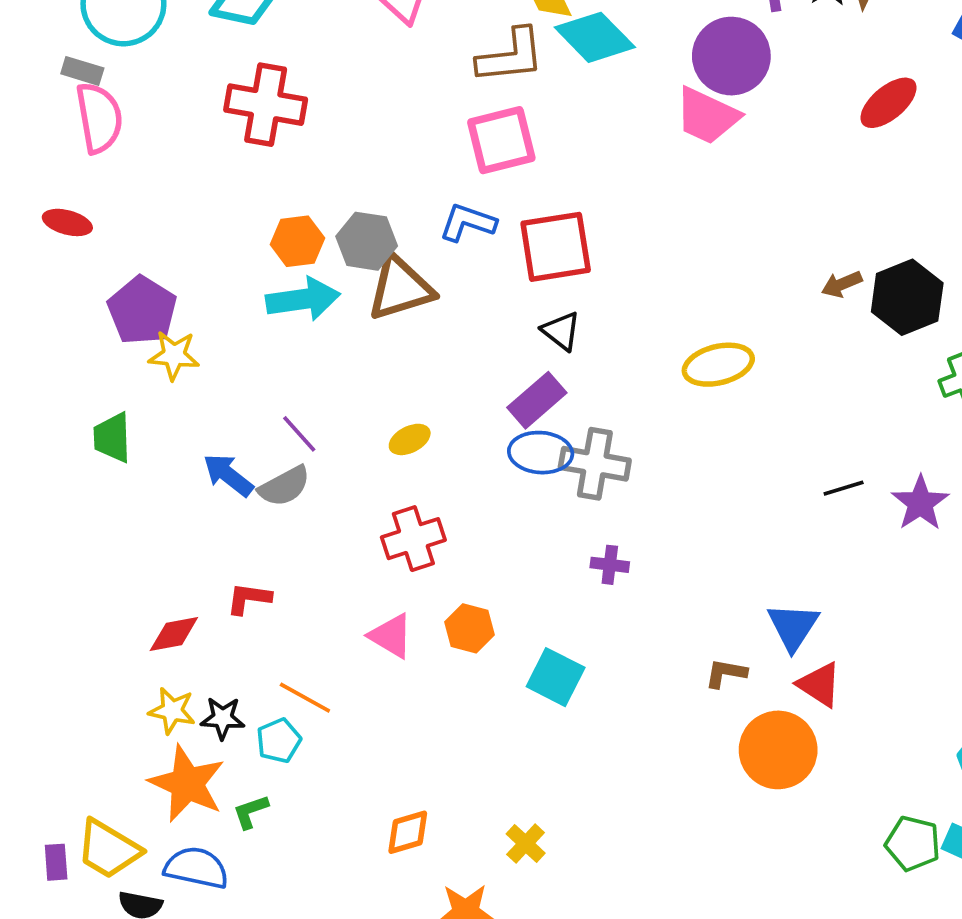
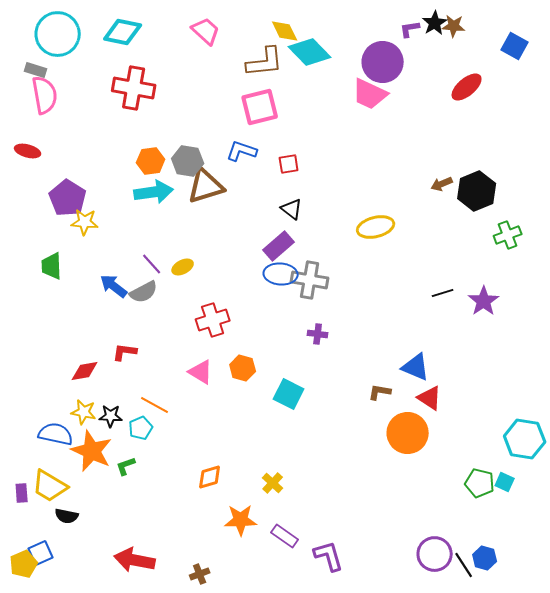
red square: (556, 247) -> (289, 164), size x0.5
yellow ellipse: (410, 439) -> (183, 267), moved
blue triangle: (793, 627) -> (416, 367), turned -40
blue semicircle: (196, 868) -> (56, 434), moved

